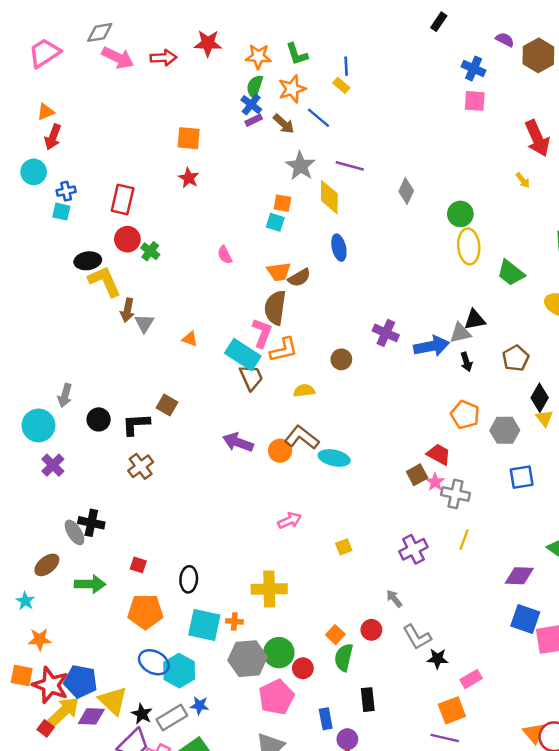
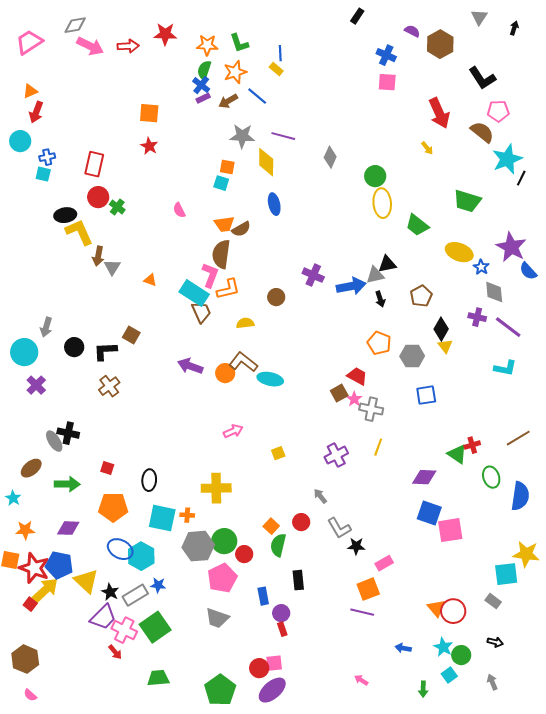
brown arrow: (284, 124) -> (228, 101), turned 108
gray star: (300, 166) -> (242, 136), turned -30
purple diamond: (91, 716) -> (68, 528), moved

